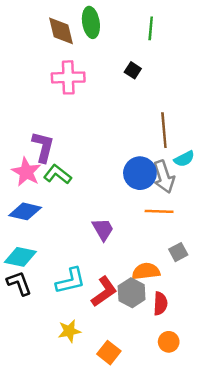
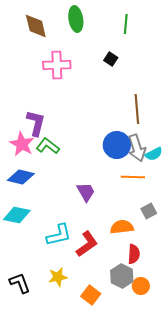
brown diamond: (61, 31) -> (36, 26), moved
cyan semicircle: (184, 159) -> (154, 154), moved
black L-shape: (19, 283) -> (20, 283), moved
gray hexagon: (132, 293) -> (122, 276), moved

